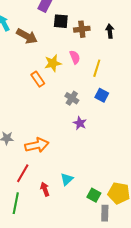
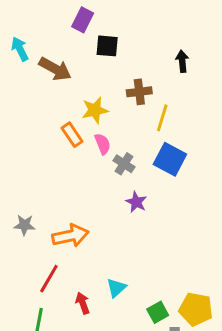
brown cross: (82, 29) -> (139, 92), moved
pink semicircle: (75, 57) -> (103, 144), moved
blue square: (102, 95) -> (170, 159), size x1.5
green square: (94, 195) -> (158, 312), turned 32

